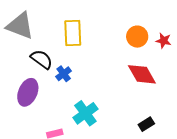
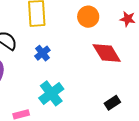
orange circle: (137, 37) -> (88, 17), moved
blue cross: (64, 74) -> (42, 53), moved

